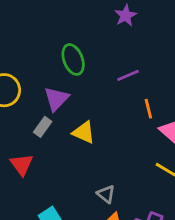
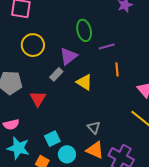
purple line: (128, 75) -> (107, 46), moved
orange line: (148, 109) -> (117, 70), moved

